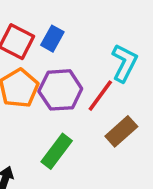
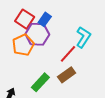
purple hexagon: (60, 90) -> (37, 34), moved
brown rectangle: (121, 131) -> (67, 75), moved

